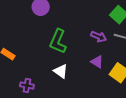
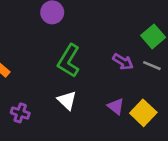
purple triangle: (97, 62) -> (116, 106), moved

